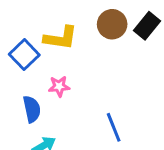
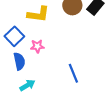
blue square: (24, 55) -> (14, 36), moved

